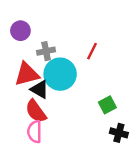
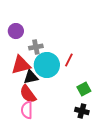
red line: (92, 51) -> (69, 60), moved
black triangle: (40, 89) -> (31, 77), turned -42
black cross: (119, 133) -> (82, 111), moved

